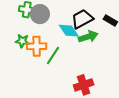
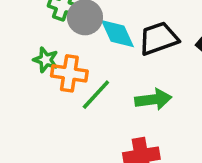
cyan diamond: (69, 31) -> (117, 34), moved
green arrow: (88, 37) -> (153, 99), moved

